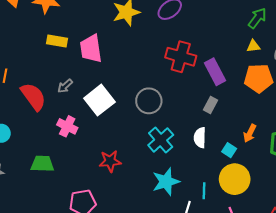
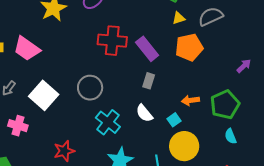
pink trapezoid: (91, 49) -> (27, 49), turned -36
orange arrow: (250, 133) -> (190, 100), turned 66
white semicircle: (200, 138) -> (144, 113), turned -30
cyan square: (229, 150) -> (174, 120), turned 32

